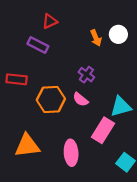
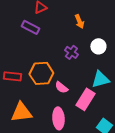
white circle: (118, 34) -> (98, 46), moved
red rectangle: (17, 79) -> (12, 76), moved
pink semicircle: (81, 99) -> (61, 87), moved

